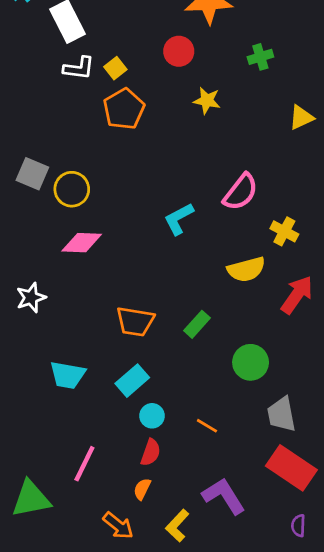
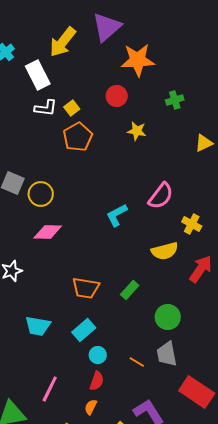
gray trapezoid: (281, 414) -> (167, 354), moved

